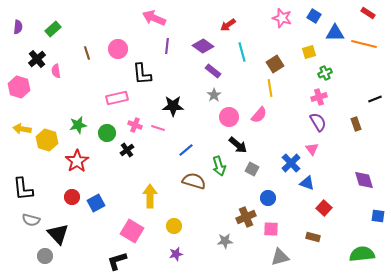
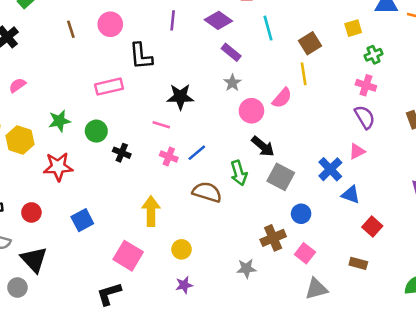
pink semicircle: (56, 71) -> (17, 85), moved, turned 64
pink cross: (319, 97) -> (366, 85), turned 35
pink semicircle: (259, 115) -> (282, 98), moved
pink cross: (135, 125) -> (169, 157), moved
pink triangle: (312, 149) -> (357, 151), turned 40
black cross: (127, 150) -> (122, 153), turned -32
red star: (77, 161) -> (58, 167), turned 30
gray square: (252, 169) -> (281, 177), size x1.5
red circle: (72, 197) -> (31, 212), moved
pink square: (271, 229) -> (305, 253), turned 35

